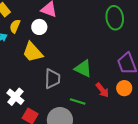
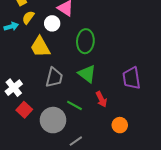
green ellipse: (115, 18) -> (85, 41), moved
orange circle: (124, 88) -> (120, 125), moved

